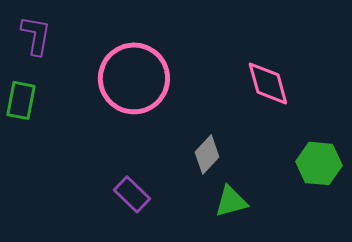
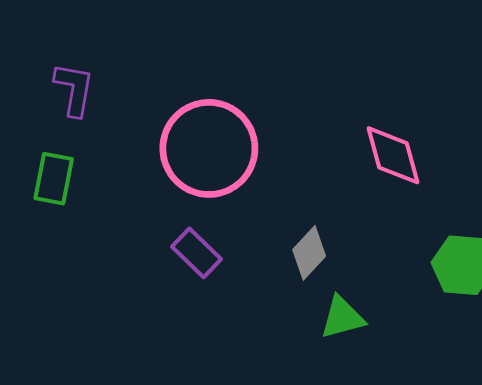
purple rectangle: (132, 194) -> (197, 253), moved

